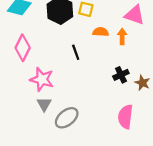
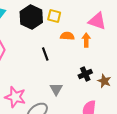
pink star: (42, 79) -> (15, 97), moved
gray triangle: (44, 104) -> (56, 89), moved

